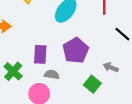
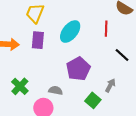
purple rectangle: (40, 54) -> (38, 40), moved
gray arrow: (111, 67) -> (110, 85), turned 96

